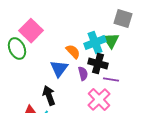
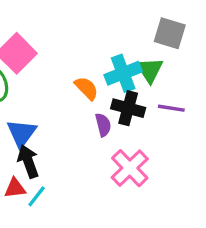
blue triangle: (59, 68) -> (22, 133), moved
purple line: (111, 80) -> (171, 108), moved
black arrow: (49, 96) -> (28, 161), moved

